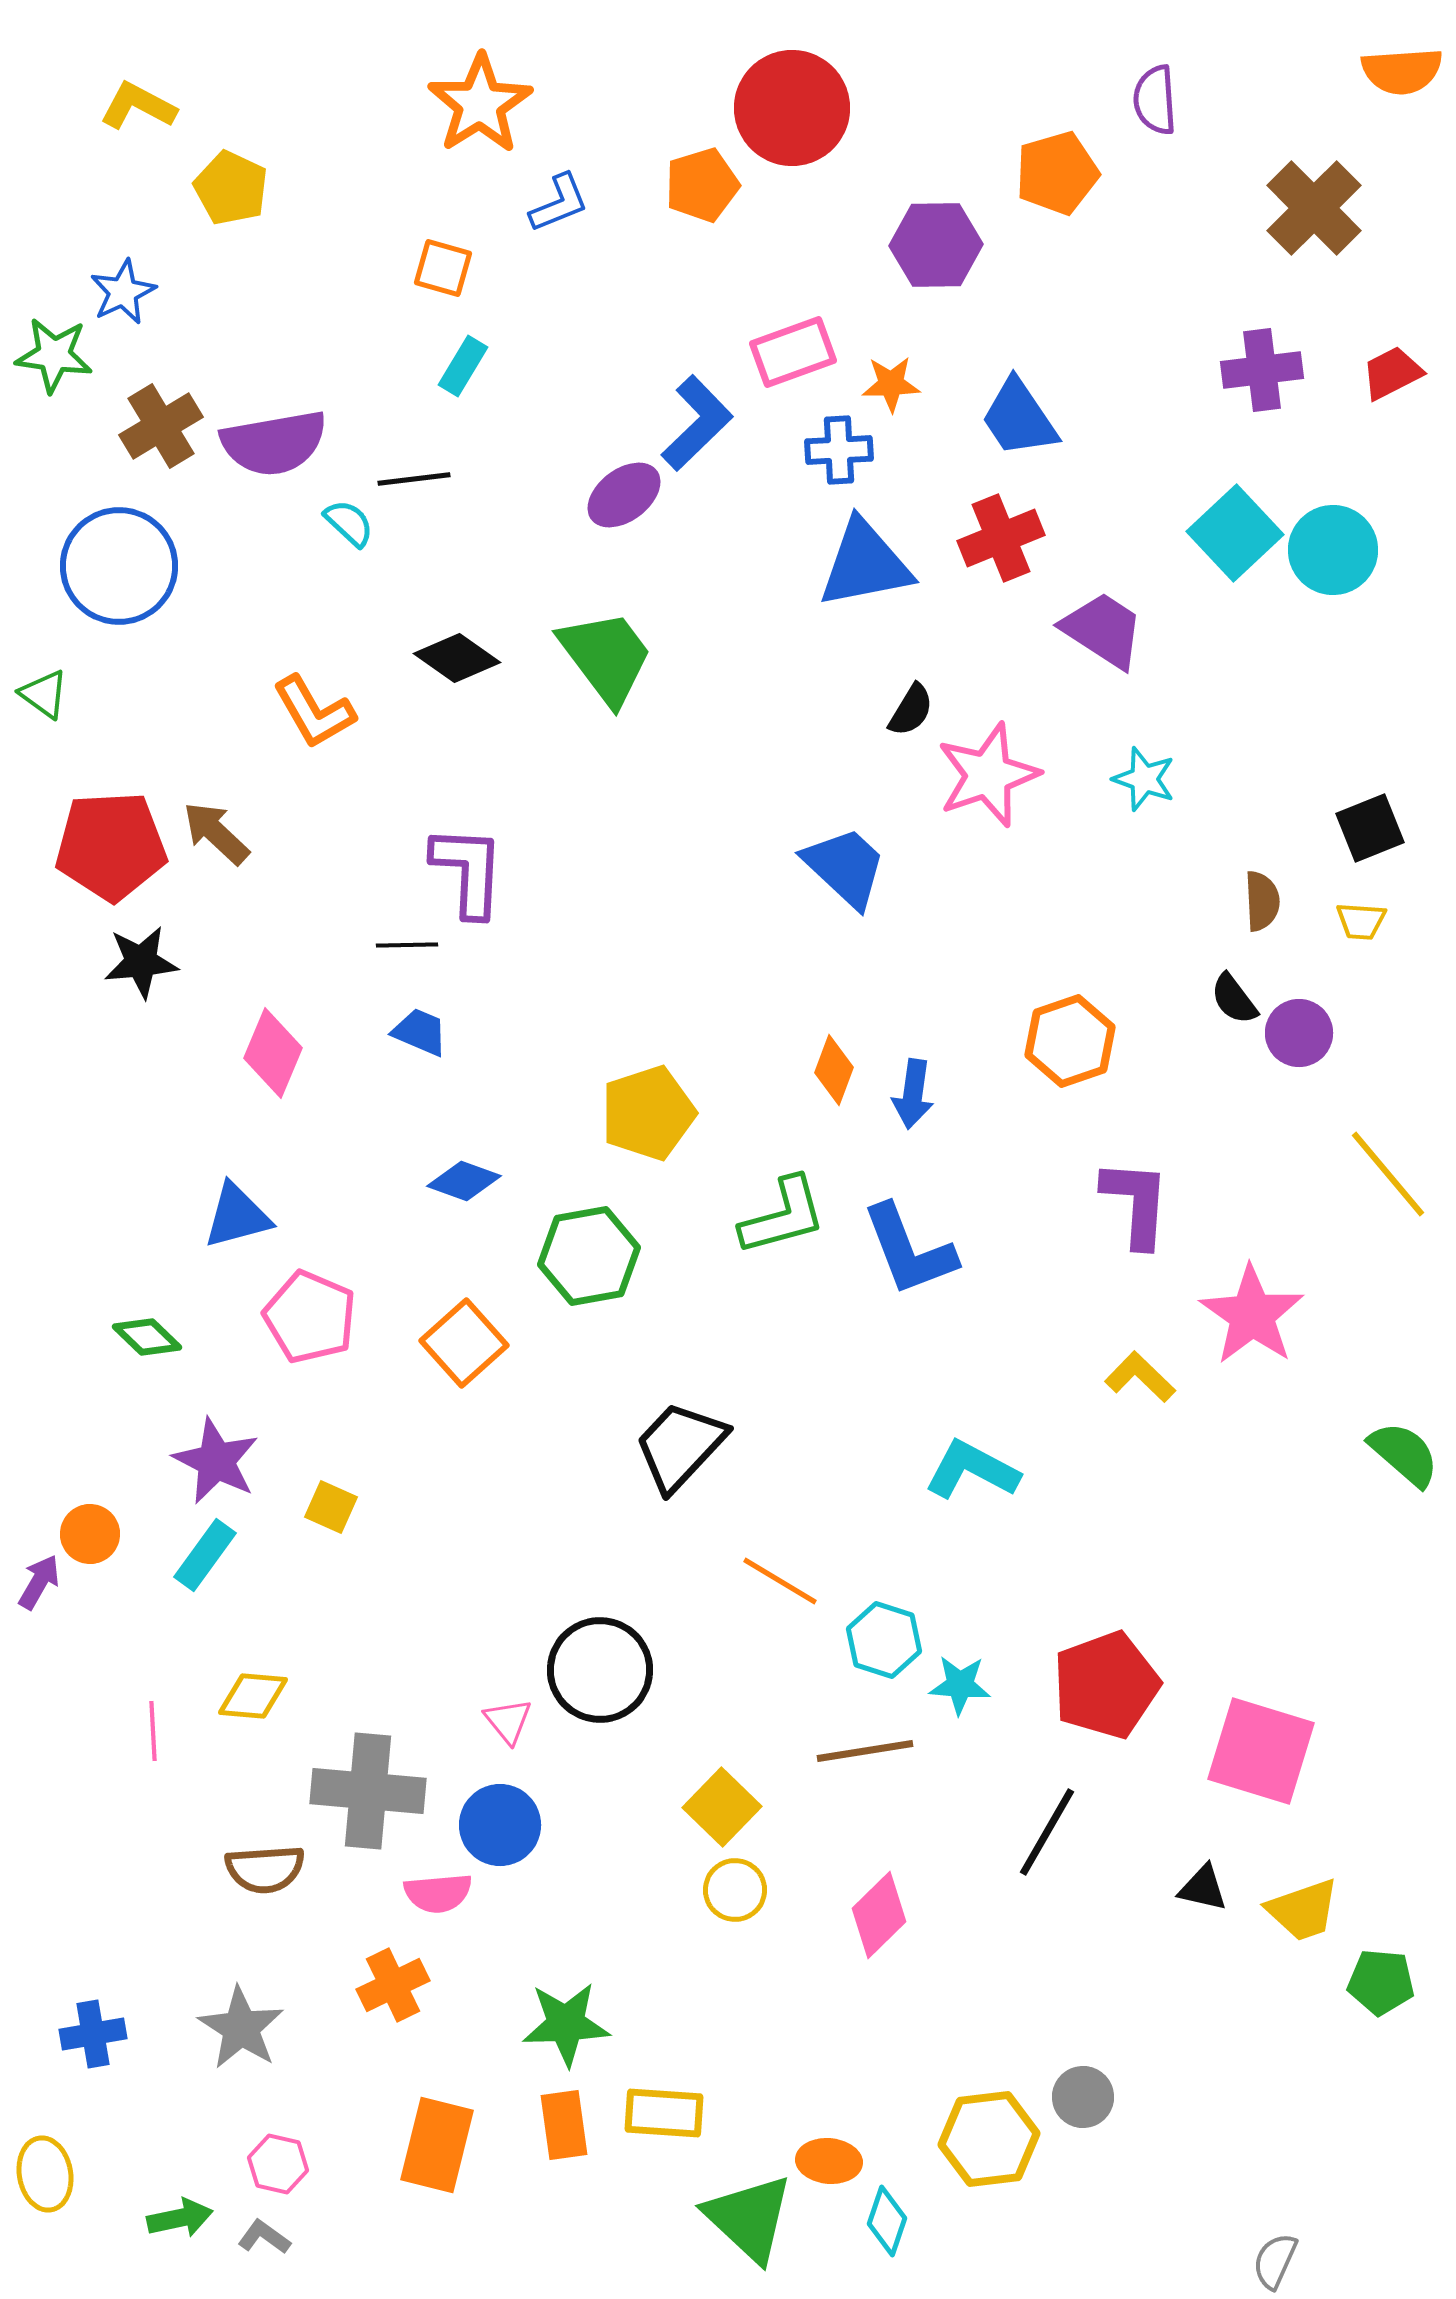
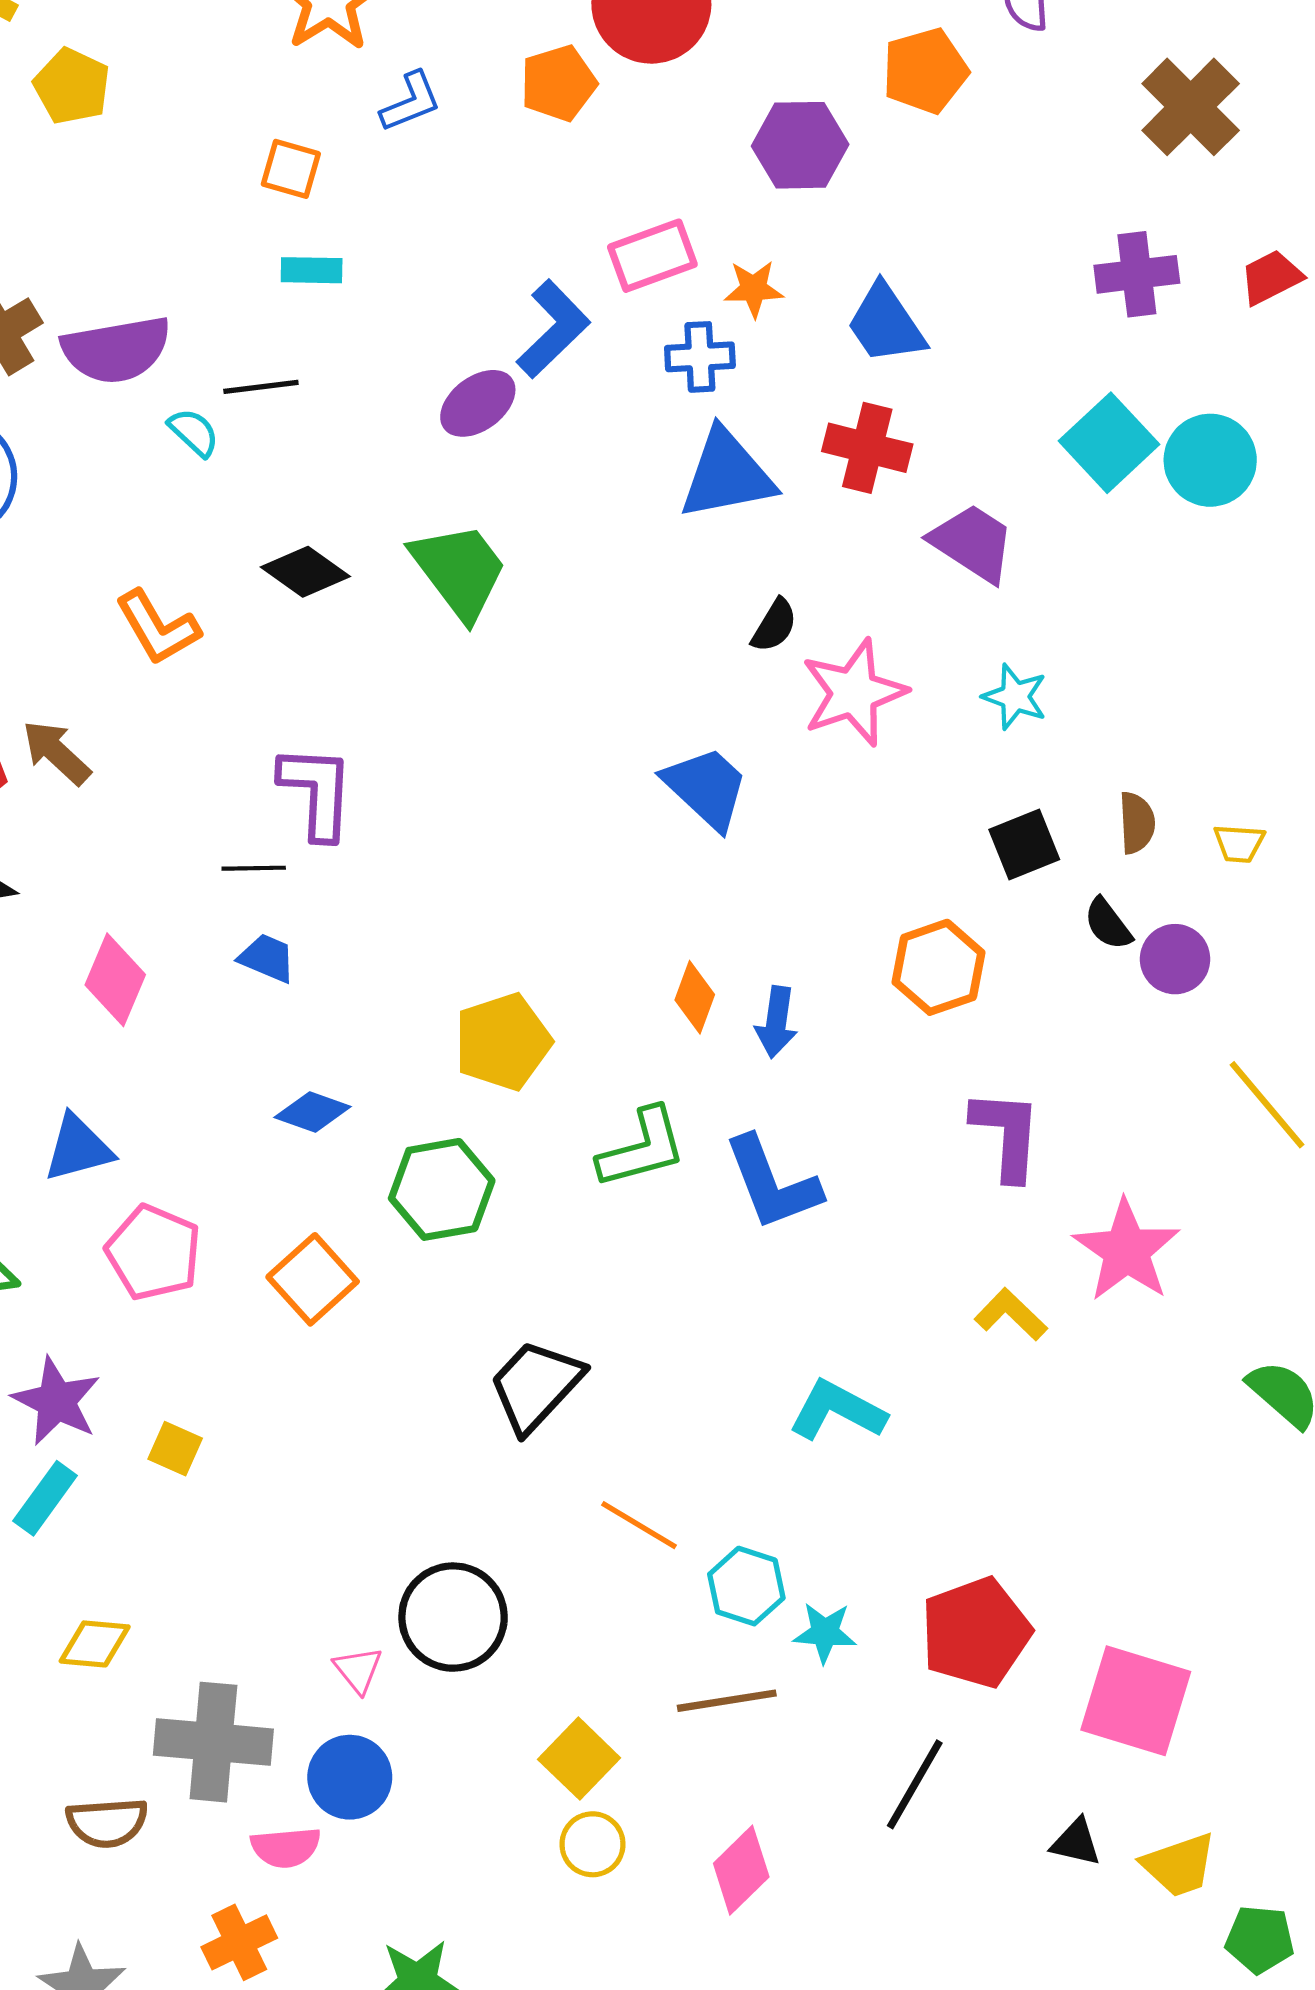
cyan rectangle: (463, 366) -> (312, 270), turned 60
red cross: (1001, 538) -> (867, 448), turned 36
black square: (1370, 828) -> (1024, 844), moved

